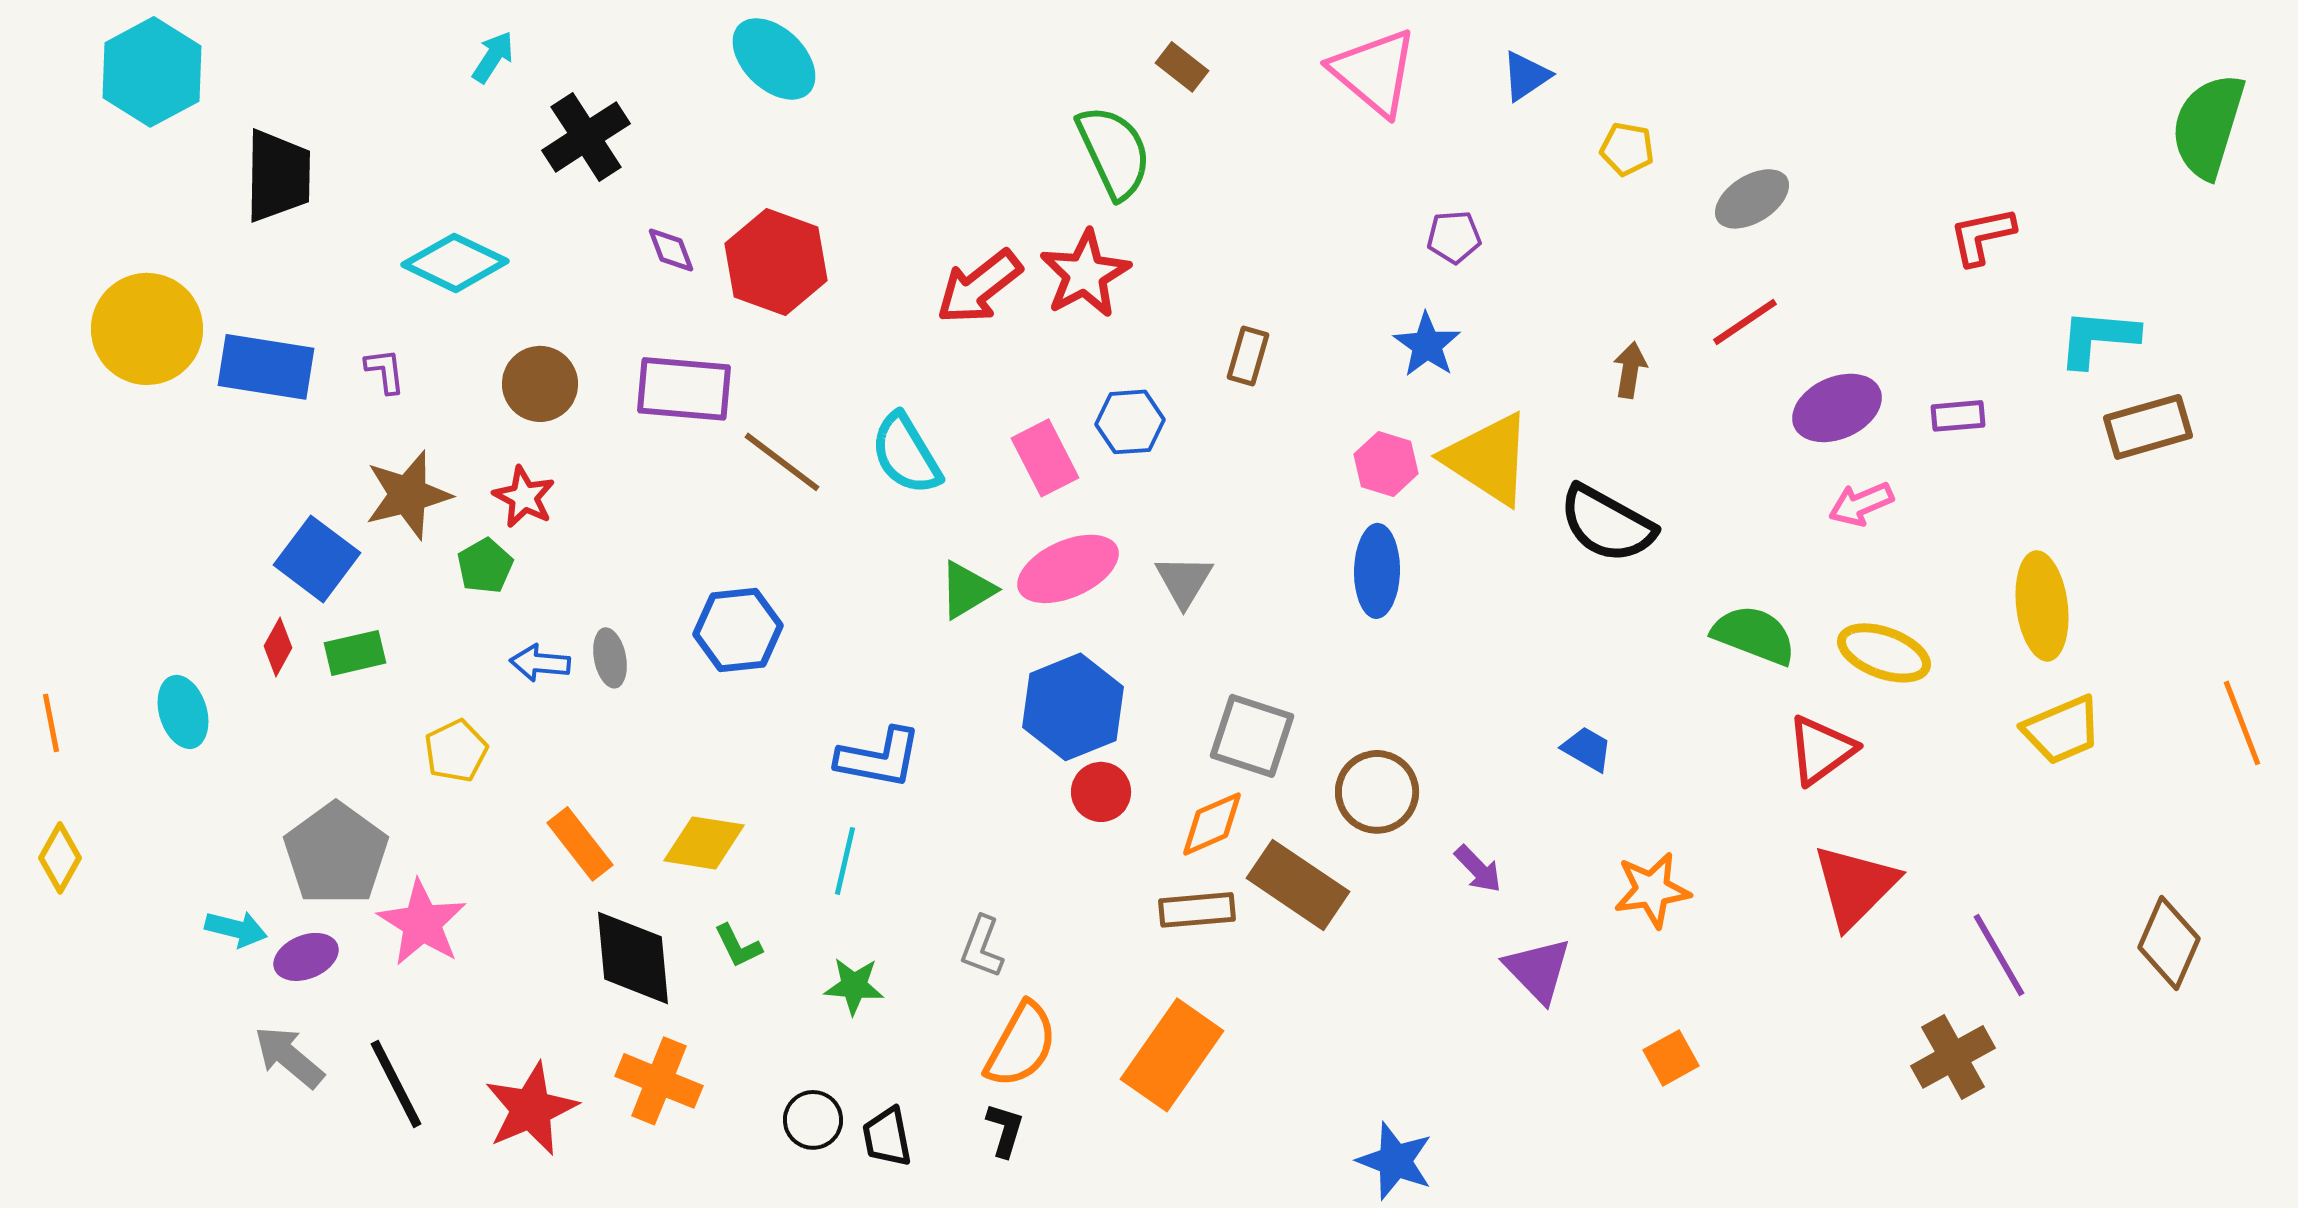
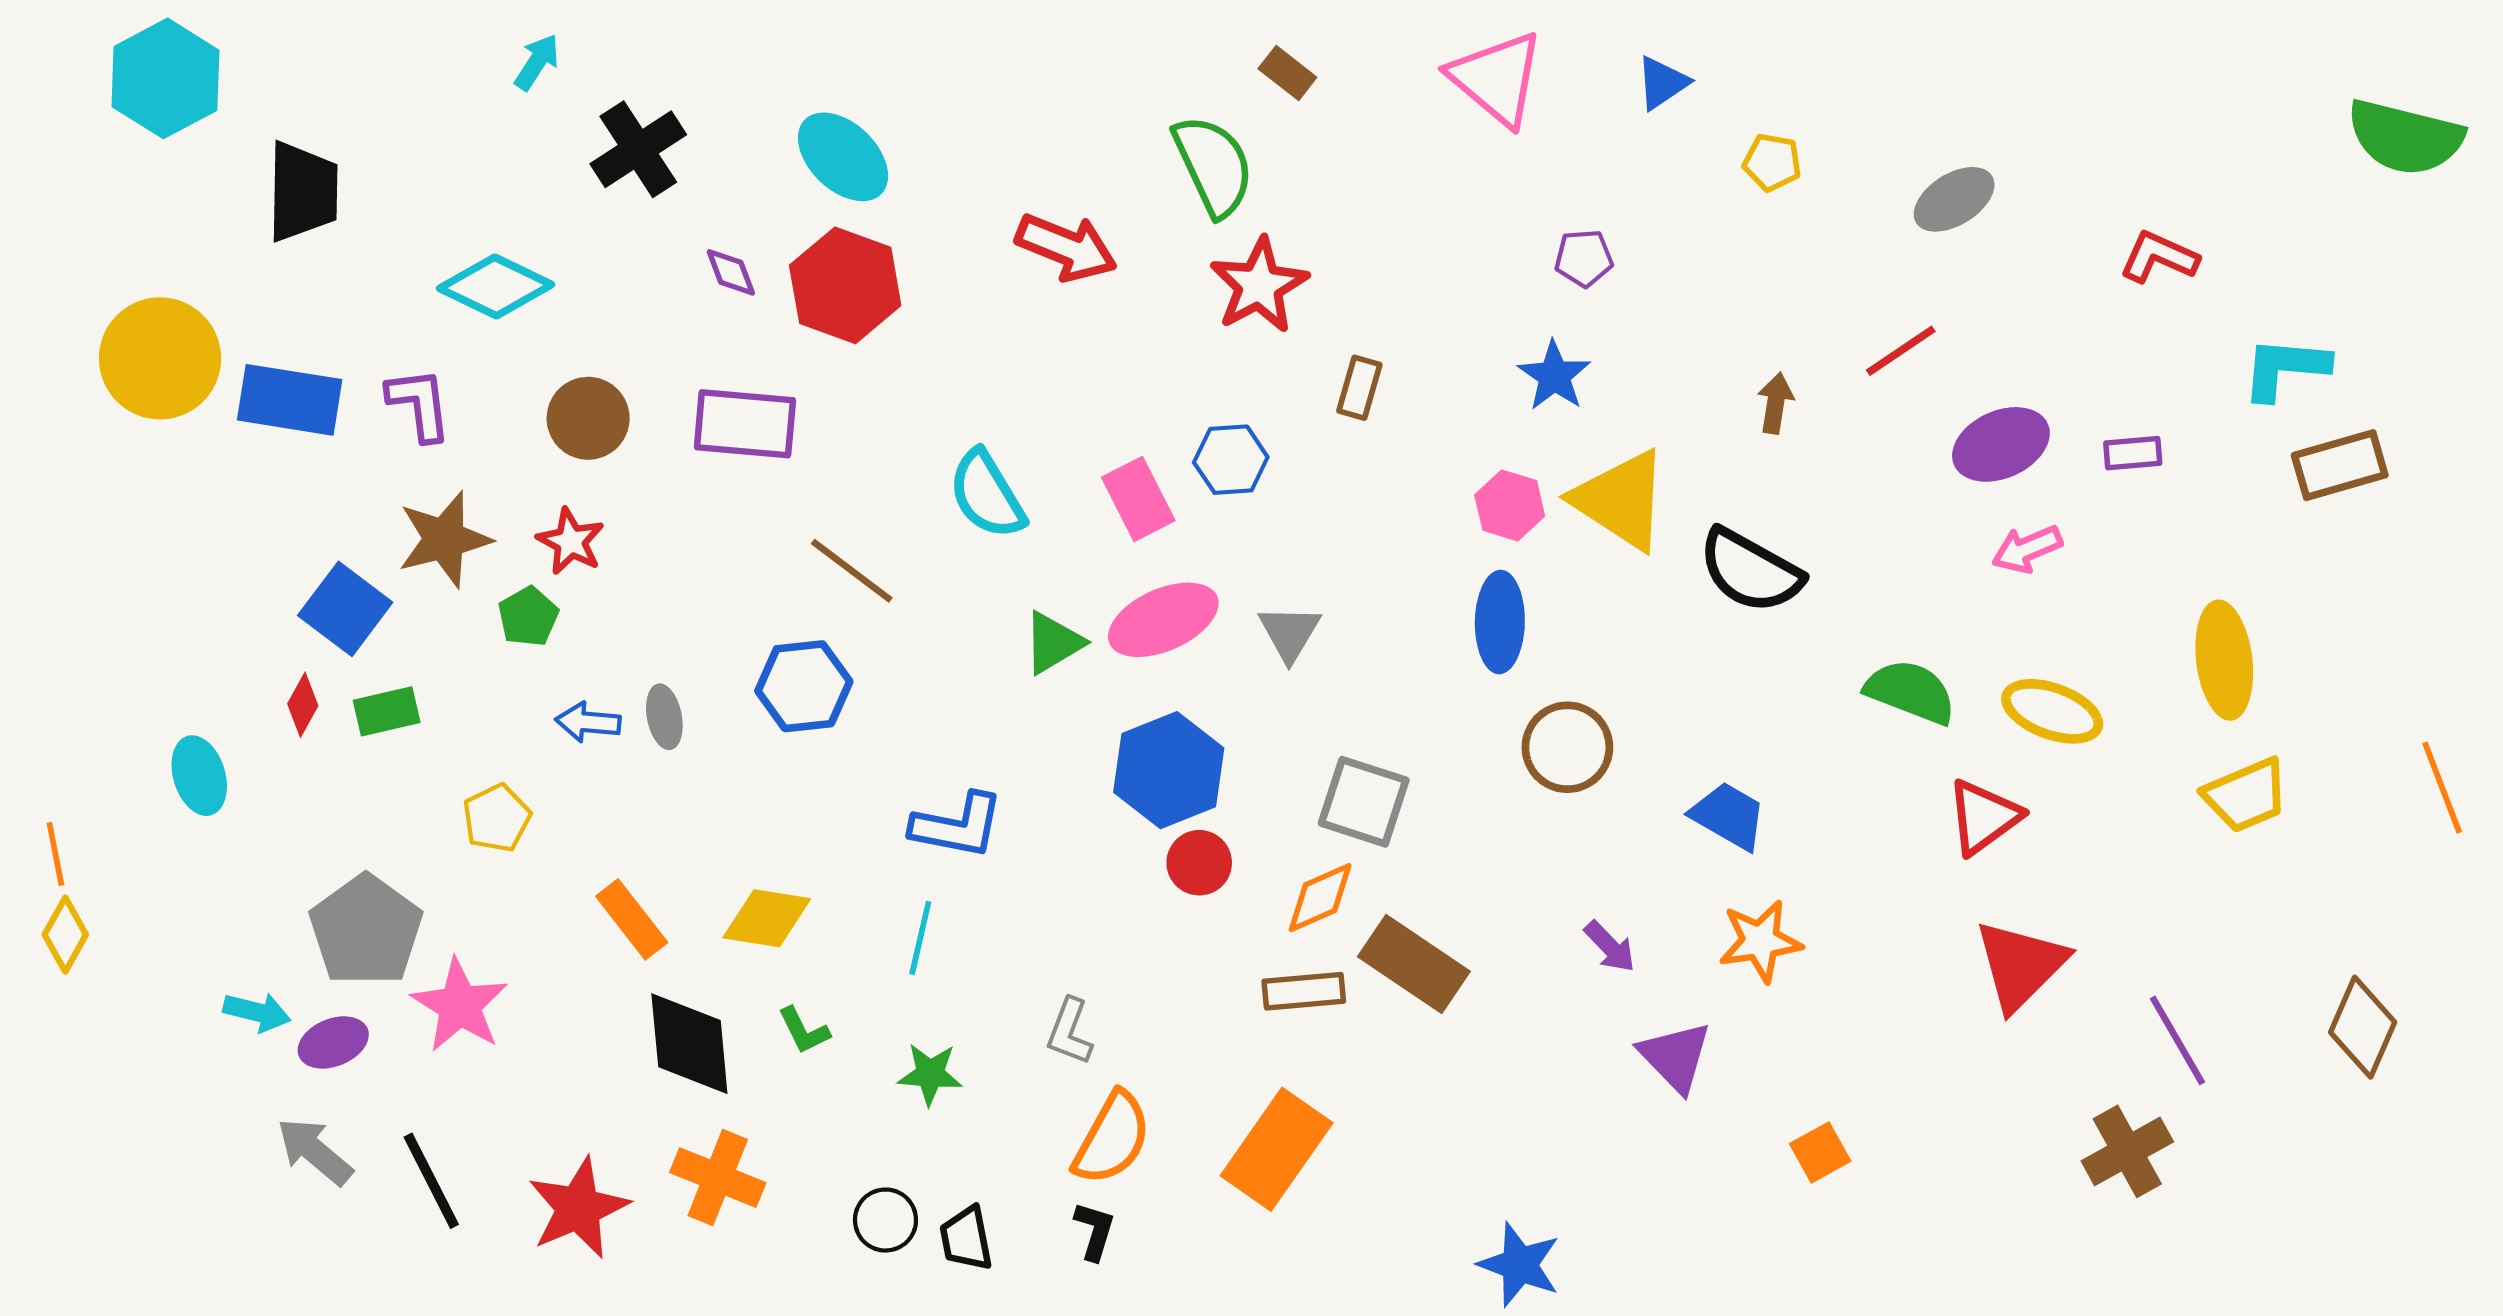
cyan ellipse: (774, 59) -> (843, 157), moved
green semicircle: (2208, 126) -> (2405, 137), turned -93
gray ellipse: (1752, 199) -> (1954, 199), moved
red L-shape: (1982, 236) -> (2159, 257), turned 36
red star: (1085, 274) -> (1259, 285), moved
red arrow: (979, 287) -> (1066, 247), moved, turned -120
purple L-shape: (385, 371) -> (419, 404), size x1.5
brown line: (782, 462) -> (852, 571), moved
orange line: (51, 723) -> (55, 854), moved
blue trapezoid: (1587, 749) -> (1729, 816), size x1.4
brown circle: (1377, 792) -> (1567, 747), moved
orange star: (1652, 890) -> (1760, 941), moved

